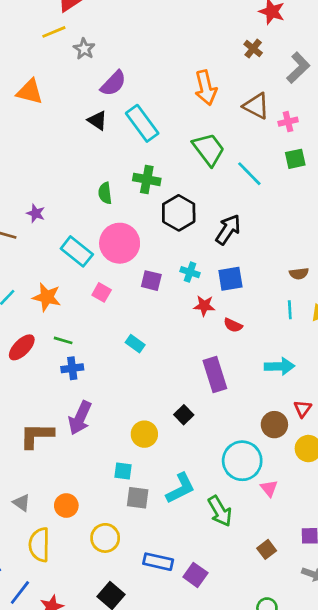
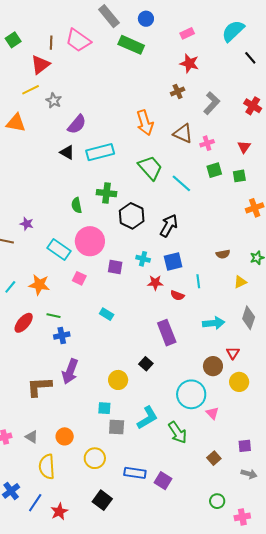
brown cross: (253, 49) -> (178, 91), turned 32
orange triangle: (30, 92) -> (16, 123), moved
cyan rectangle: (142, 123) -> (100, 152), turned -64
cyan line: (290, 310) -> (198, 281), moved

